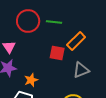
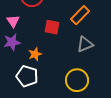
red square: (57, 53) -> (52, 27), moved

